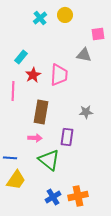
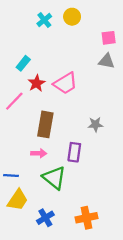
gray triangle: (84, 55) -> (106, 61), moved
pink trapezoid: (59, 75) -> (65, 83), turned 55
pink line: (13, 91) -> (14, 101), turned 42
blue cross: (53, 197) -> (45, 218), moved

